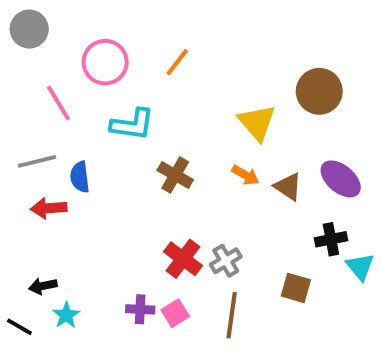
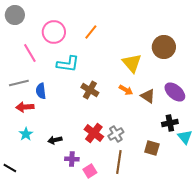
black arrow: (43, 286) -> (55, 140), moved
pink square: (175, 313) -> (90, 171), moved
cyan star: (66, 315) -> (26, 134), moved

